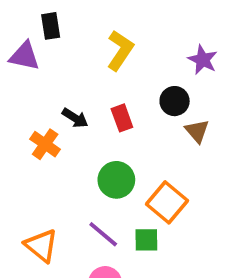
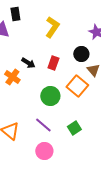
red rectangle: (122, 118) -> (53, 63), turned 40
orange square: (167, 202) -> (77, 86), moved
green square: (146, 240) -> (74, 128), moved, turned -32

